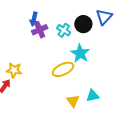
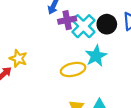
purple cross: (40, 30) -> (67, 20), moved
cyan cross: (64, 30) -> (83, 26), size x1.5

